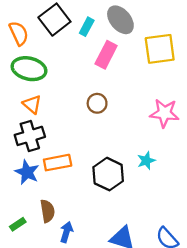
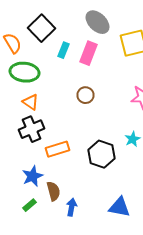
cyan rectangle: (87, 27) -> (64, 50), moved
blue star: (27, 172) -> (32, 176), moved, turned 30

